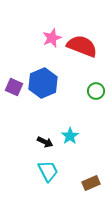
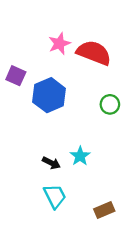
purple square: (14, 87) -> (16, 76), moved

